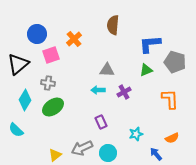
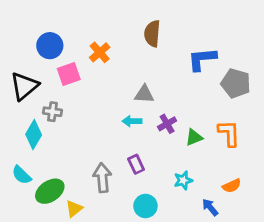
green triangle: (146, 70) -> (194, 137), moved
gray cross: (48, 83) -> (53, 112), moved
green ellipse: (53, 107) -> (50, 191), moved
gray arrow: (82, 148) -> (102, 178), moved, turned 110

